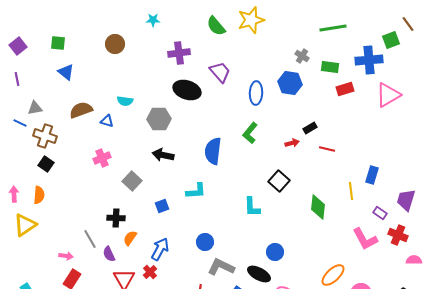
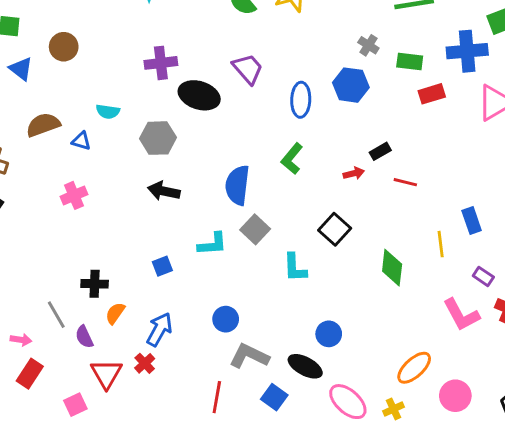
brown circle: (115, 44) -> (64, 47), moved
purple cross: (179, 53) -> (161, 63), moved
blue rectangle: (372, 175) -> (472, 220), turned -36
gray square: (132, 181) -> (255, 229), moved

